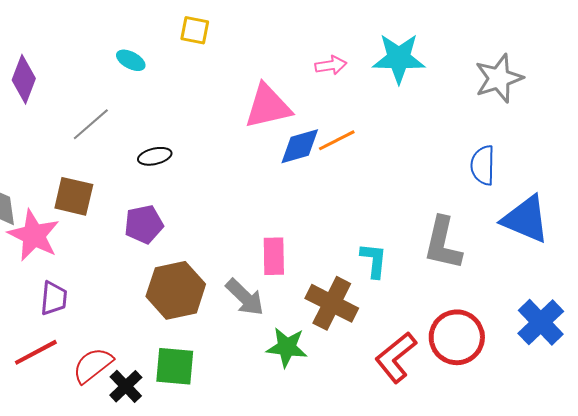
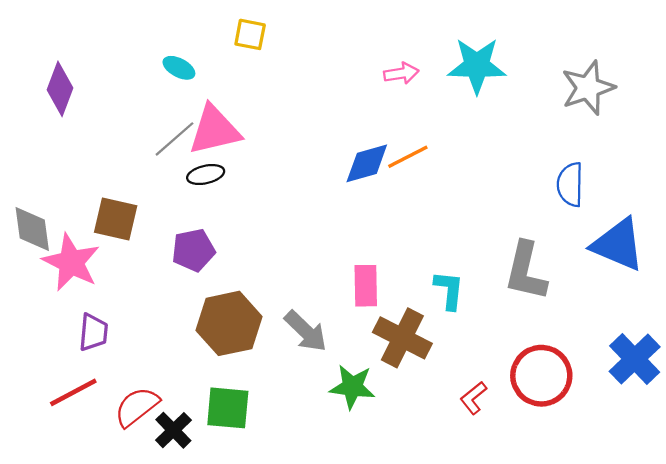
pink triangle: (268, 106) -> (215, 130), moved
gray line: (91, 124) -> (175, 139), moved
pink rectangle: (274, 256) -> (366, 286), moved
red L-shape: (396, 357) -> (473, 398), size x0.6

